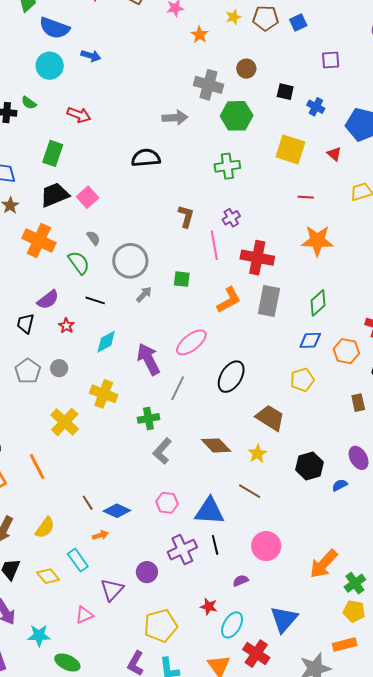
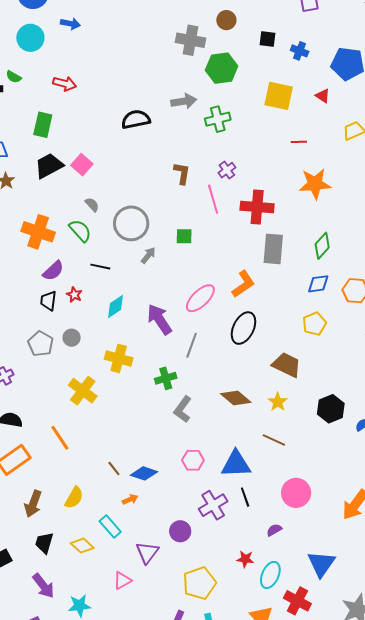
gray arrow: (175, 118) -> (184, 101), moved
orange cross: (39, 240) -> (38, 232), moved
orange L-shape: (229, 300) -> (243, 284), moved
black trapezoid: (25, 324) -> (48, 301), moved

